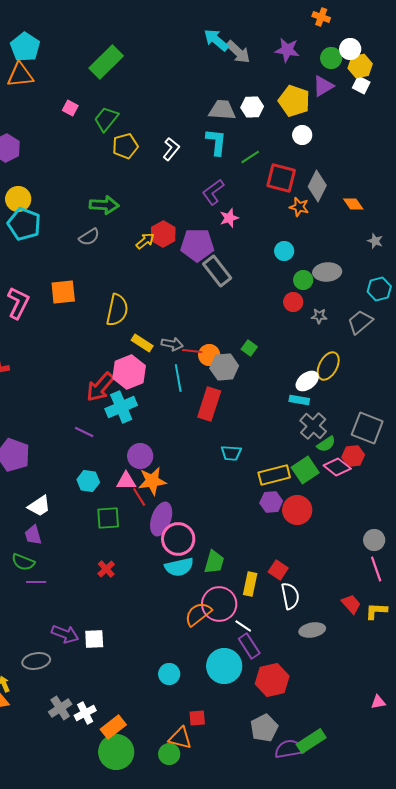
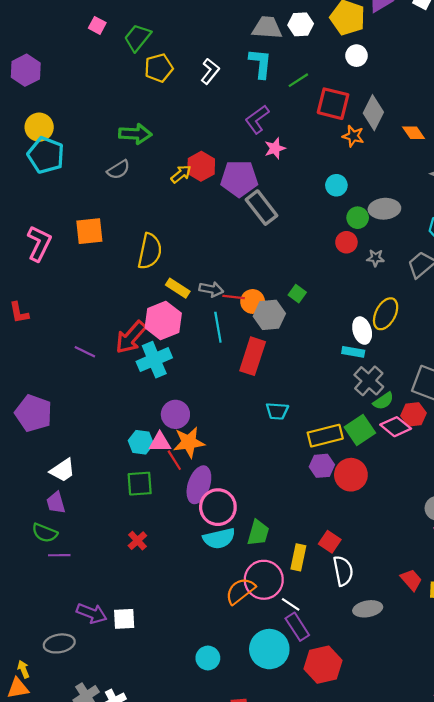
white ellipse: (307, 381) -> (362, 331), turned -70
purple line: (84, 432) -> (85, 352), moved
cyan hexagon: (88, 481) -> (141, 442), moved

